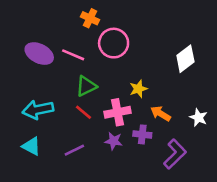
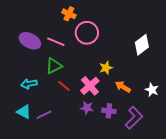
green triangle: (86, 86) -> (54, 66), moved
cyan arrow: (38, 110) -> (29, 84), size x0.7
pink cross: (117, 112) -> (90, 86), turned -30
purple cross: (142, 134) -> (109, 111), moved
purple line: (74, 150) -> (44, 115), moved

